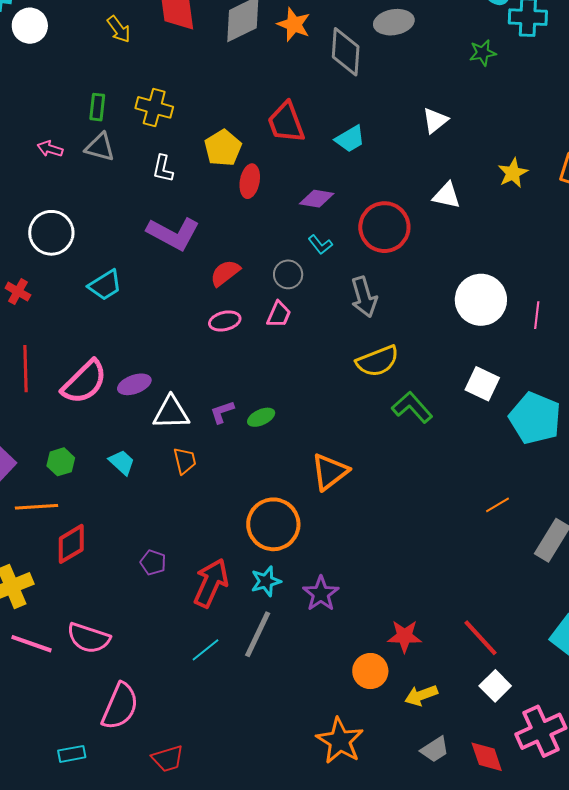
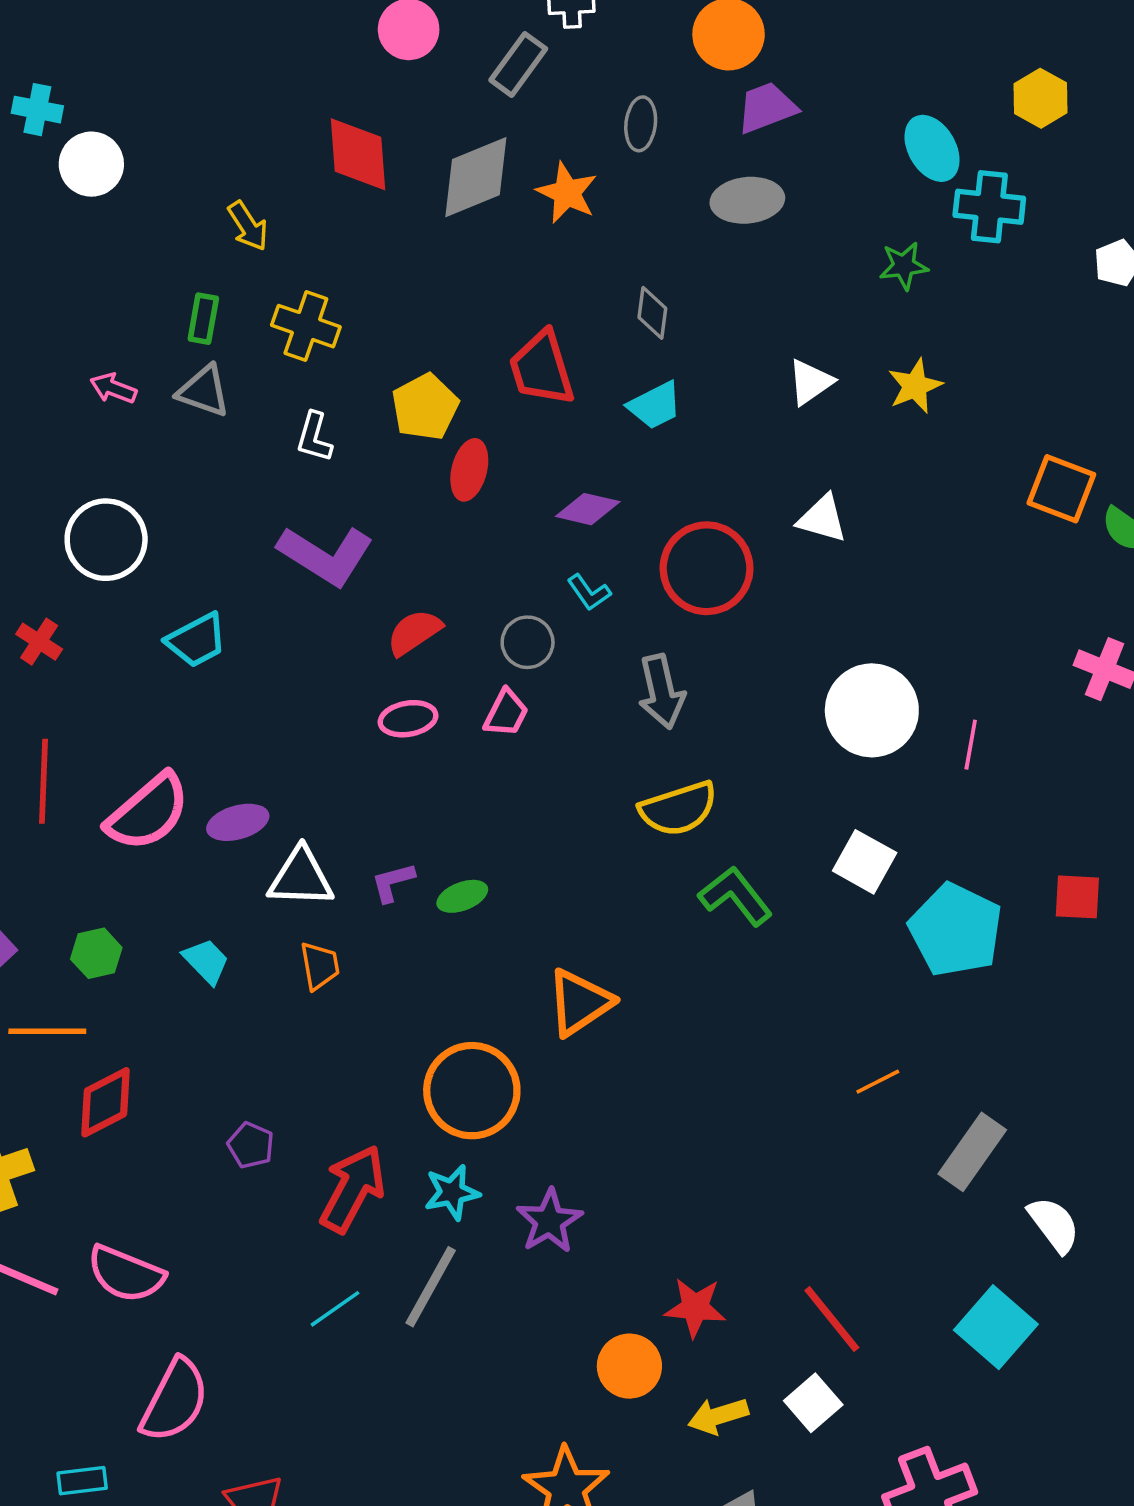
yellow arrow: (119, 29) -> (248, 226), moved
gray diamond: (346, 52) -> (652, 313), moved, size x0.6
yellow star: (513, 173) -> (915, 386), moved
white square: (495, 686) -> (813, 1403), moved

